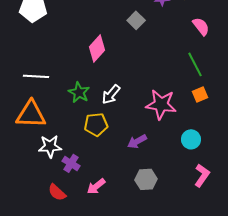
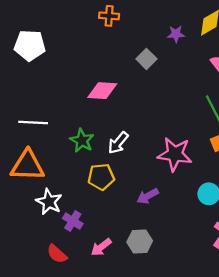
pink diamond: (97, 48) -> (102, 91), turned 52
white star: (50, 146) -> (49, 202), turned 30
gray hexagon: (146, 179) -> (140, 241), moved

